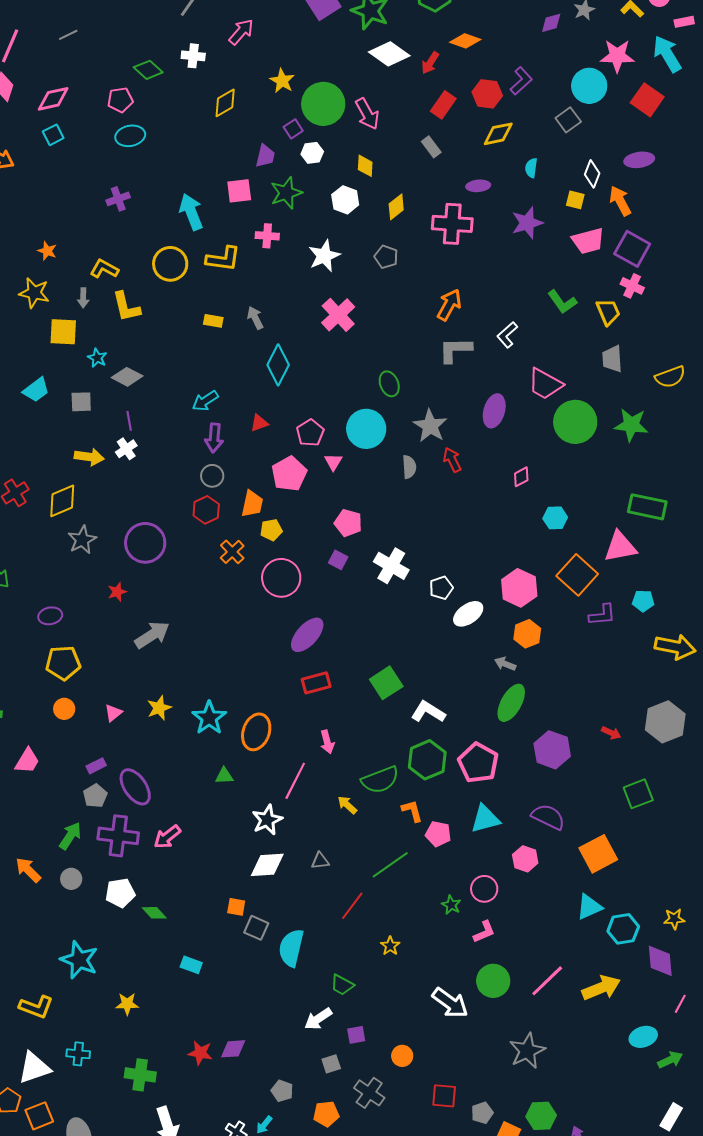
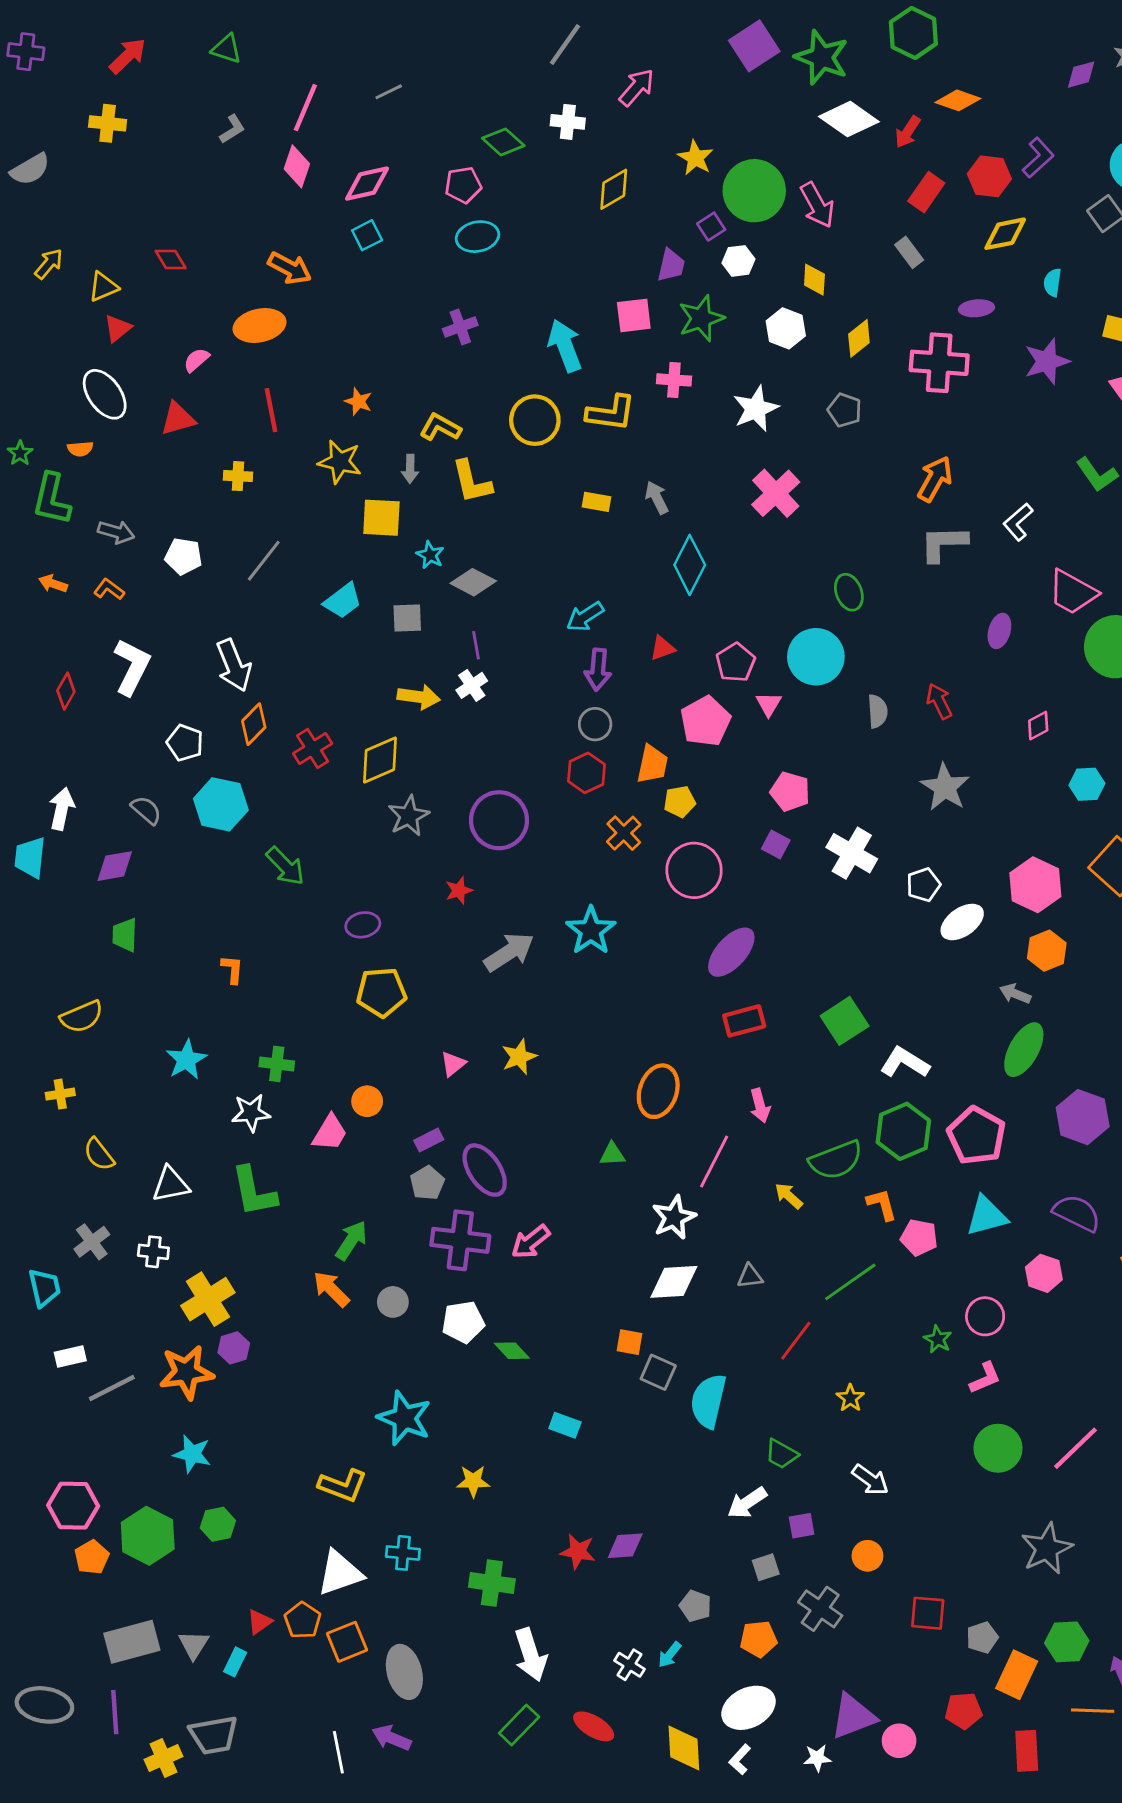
purple ellipse: (494, 411) -> (999, 631), size x0.7
gray star: (430, 426) -> (945, 787), moved
orange circle: (64, 709) -> (367, 1101), moved
cyan star: (209, 718) -> (591, 931), moved
green arrow: (70, 836) -> (351, 1240), moved
white arrow: (450, 1003) -> (870, 1480), moved, size x0.7

